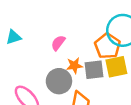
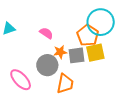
pink semicircle: (58, 43) -> (46, 33), turned 88

